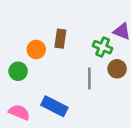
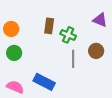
green cross: (103, 47) -> (68, 35), moved
orange circle: (36, 49) -> (11, 29), moved

